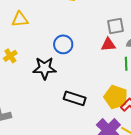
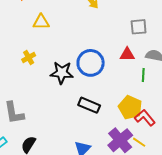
gray square: (116, 26) -> (139, 27), moved
blue circle: (63, 44) -> (91, 63), moved, size x1.4

